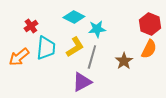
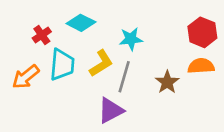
cyan diamond: (74, 17) -> (81, 23), moved
orange semicircle: (149, 49) -> (201, 66), turned -120

